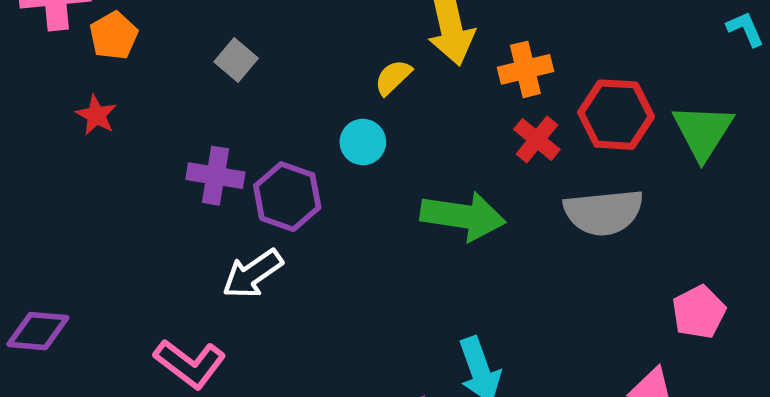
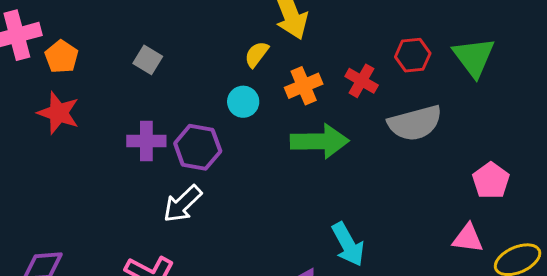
orange cross: (525, 69) -> (304, 86), moved
red star: (96, 115) -> (58, 113), size x1.5
red hexagon: (616, 115) -> (413, 55), size x0.7

